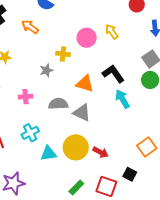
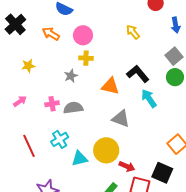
pink circle: (87, 38) -> (83, 35), moved
gray semicircle: (58, 104) -> (73, 108), moved
gray triangle: (82, 113) -> (121, 119), moved
red arrow: (101, 152) -> (127, 166), moved
black square: (130, 174) -> (162, 173), size x1.5

